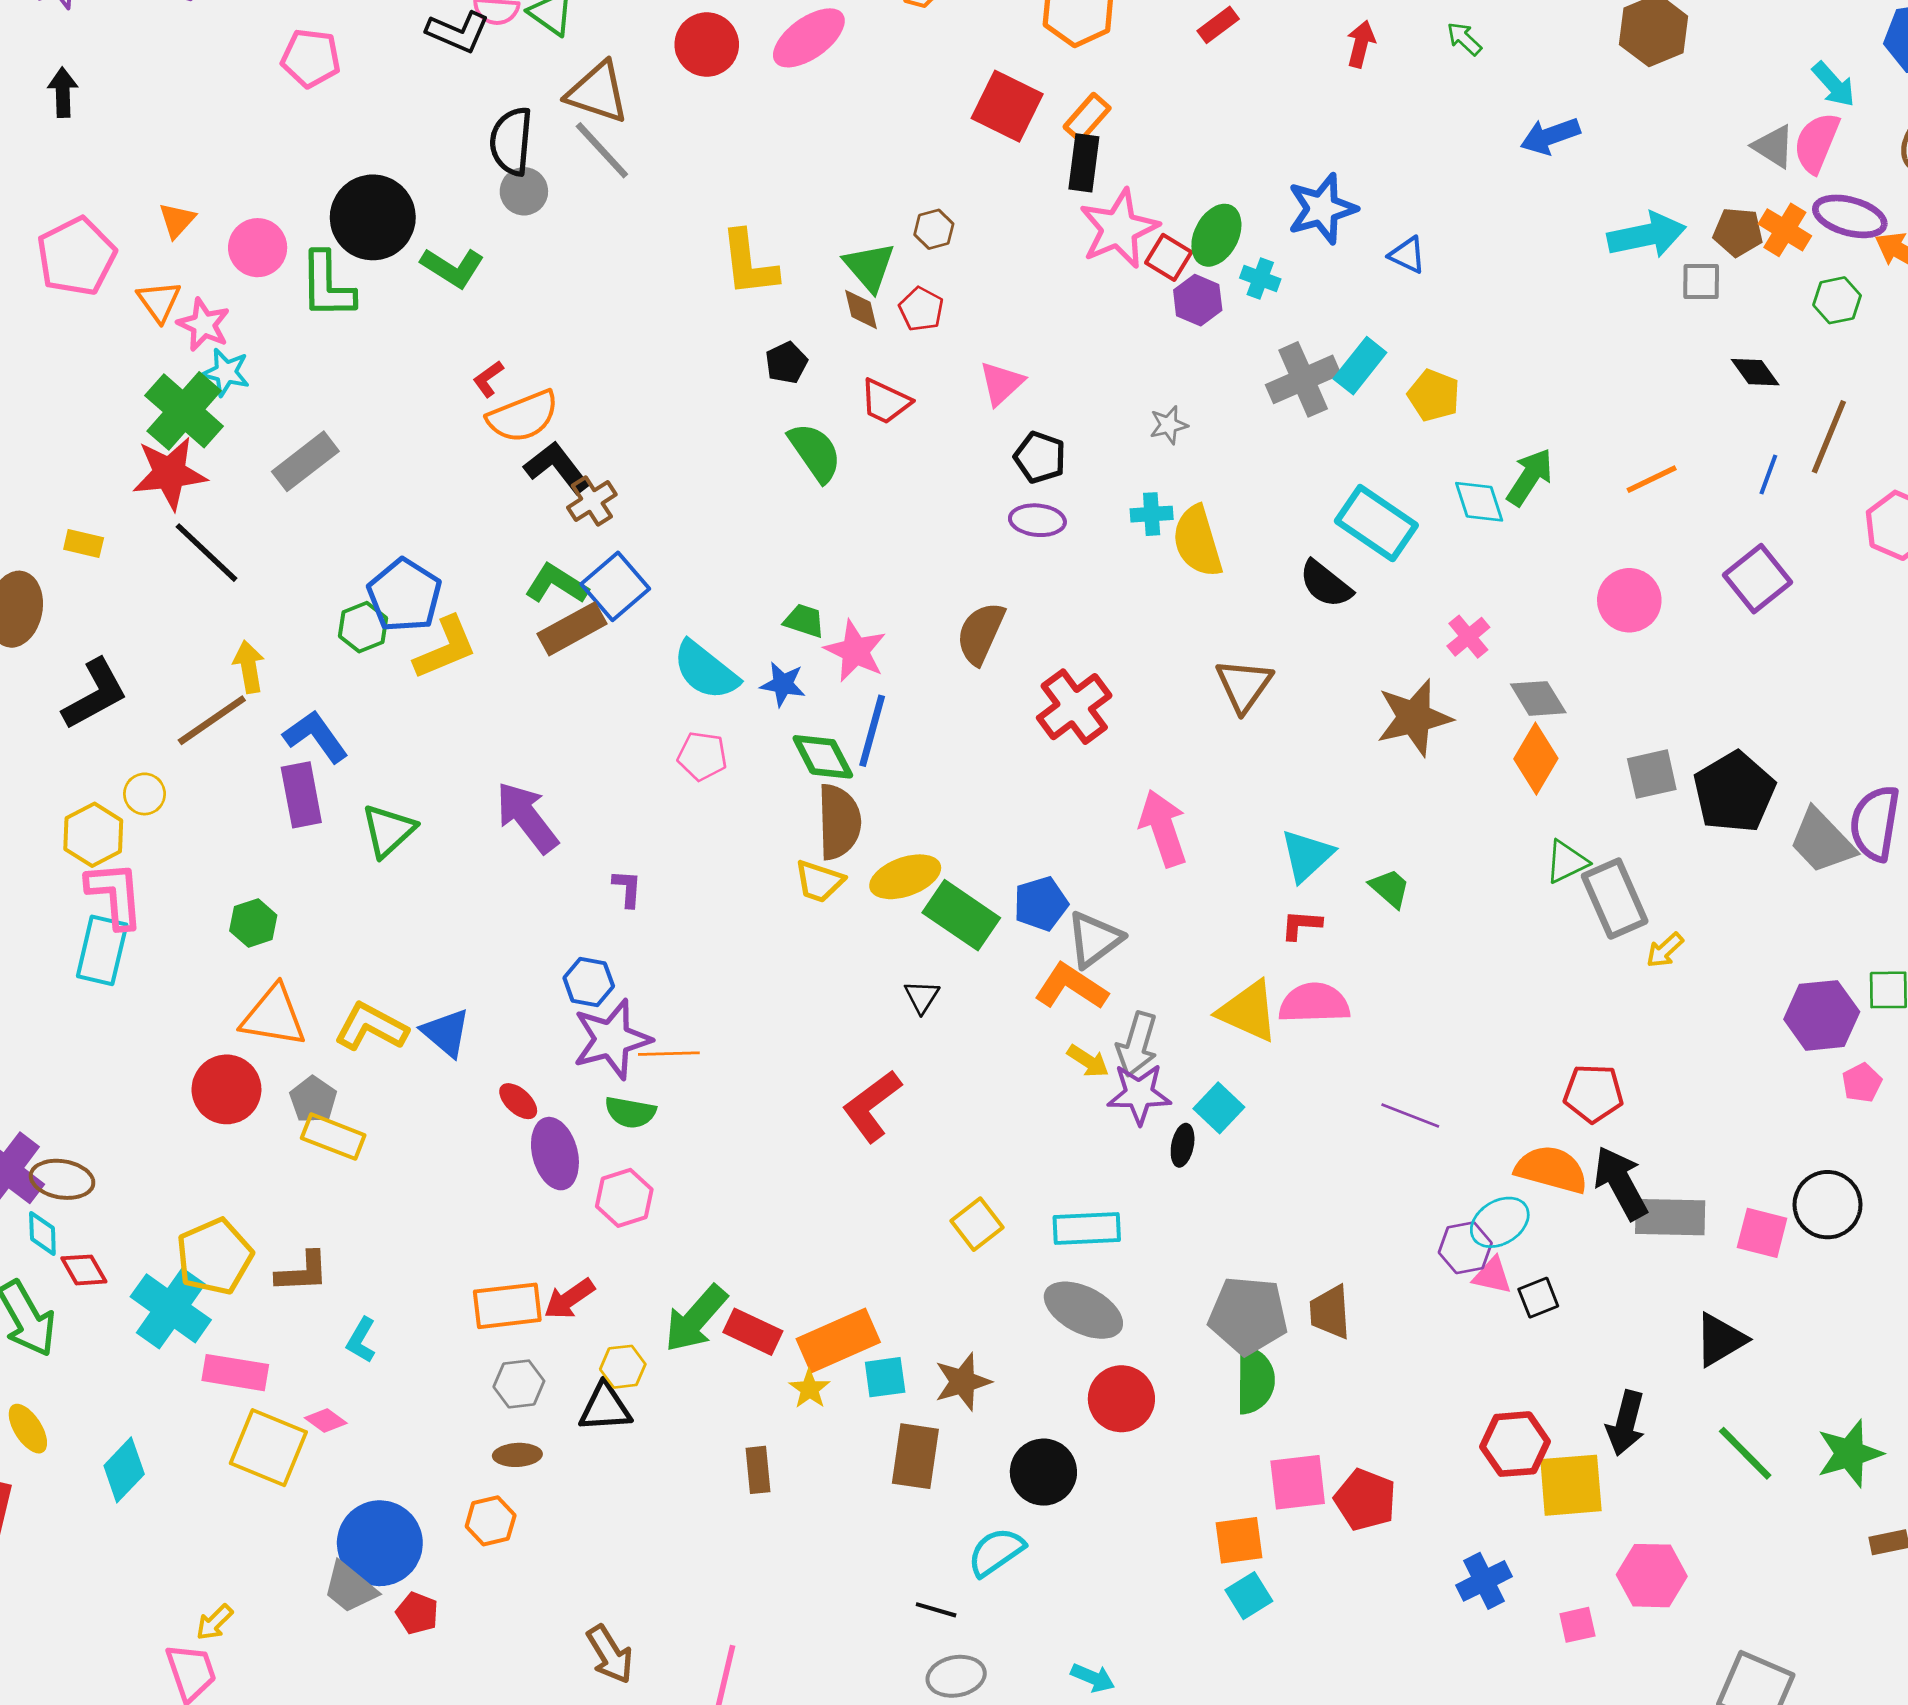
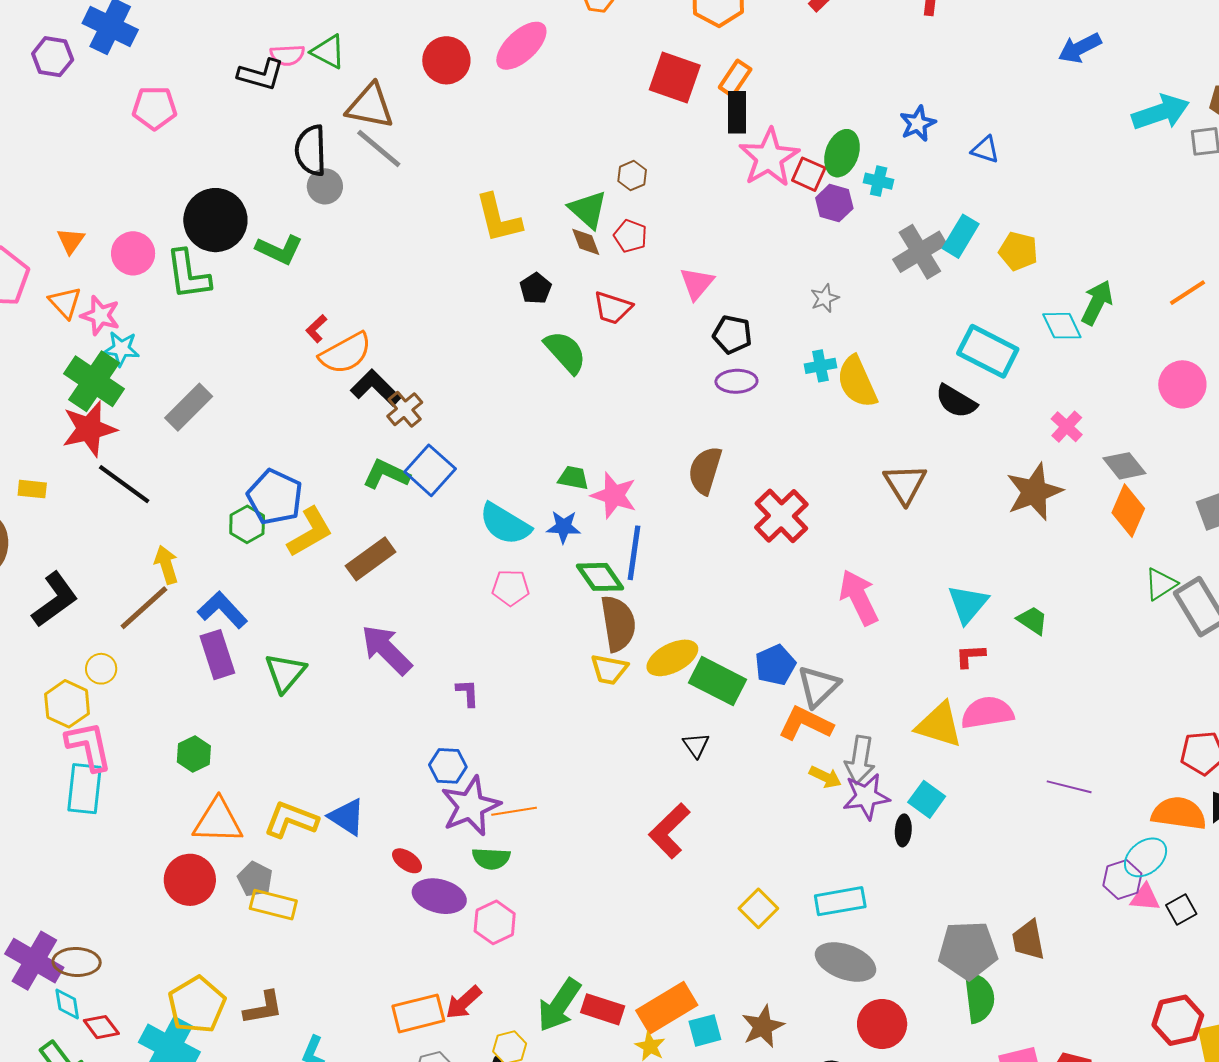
blue star: (1322, 209) -> (918, 123), size x0.7
brown rectangle: (572, 629) -> (371, 559), moved
purple ellipse: (555, 1154) -> (439, 896), turned -54

